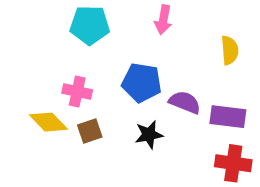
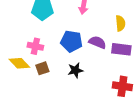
purple semicircle: (185, 102) -> (97, 42), moved
purple rectangle: (228, 117) -> (121, 49), moved

